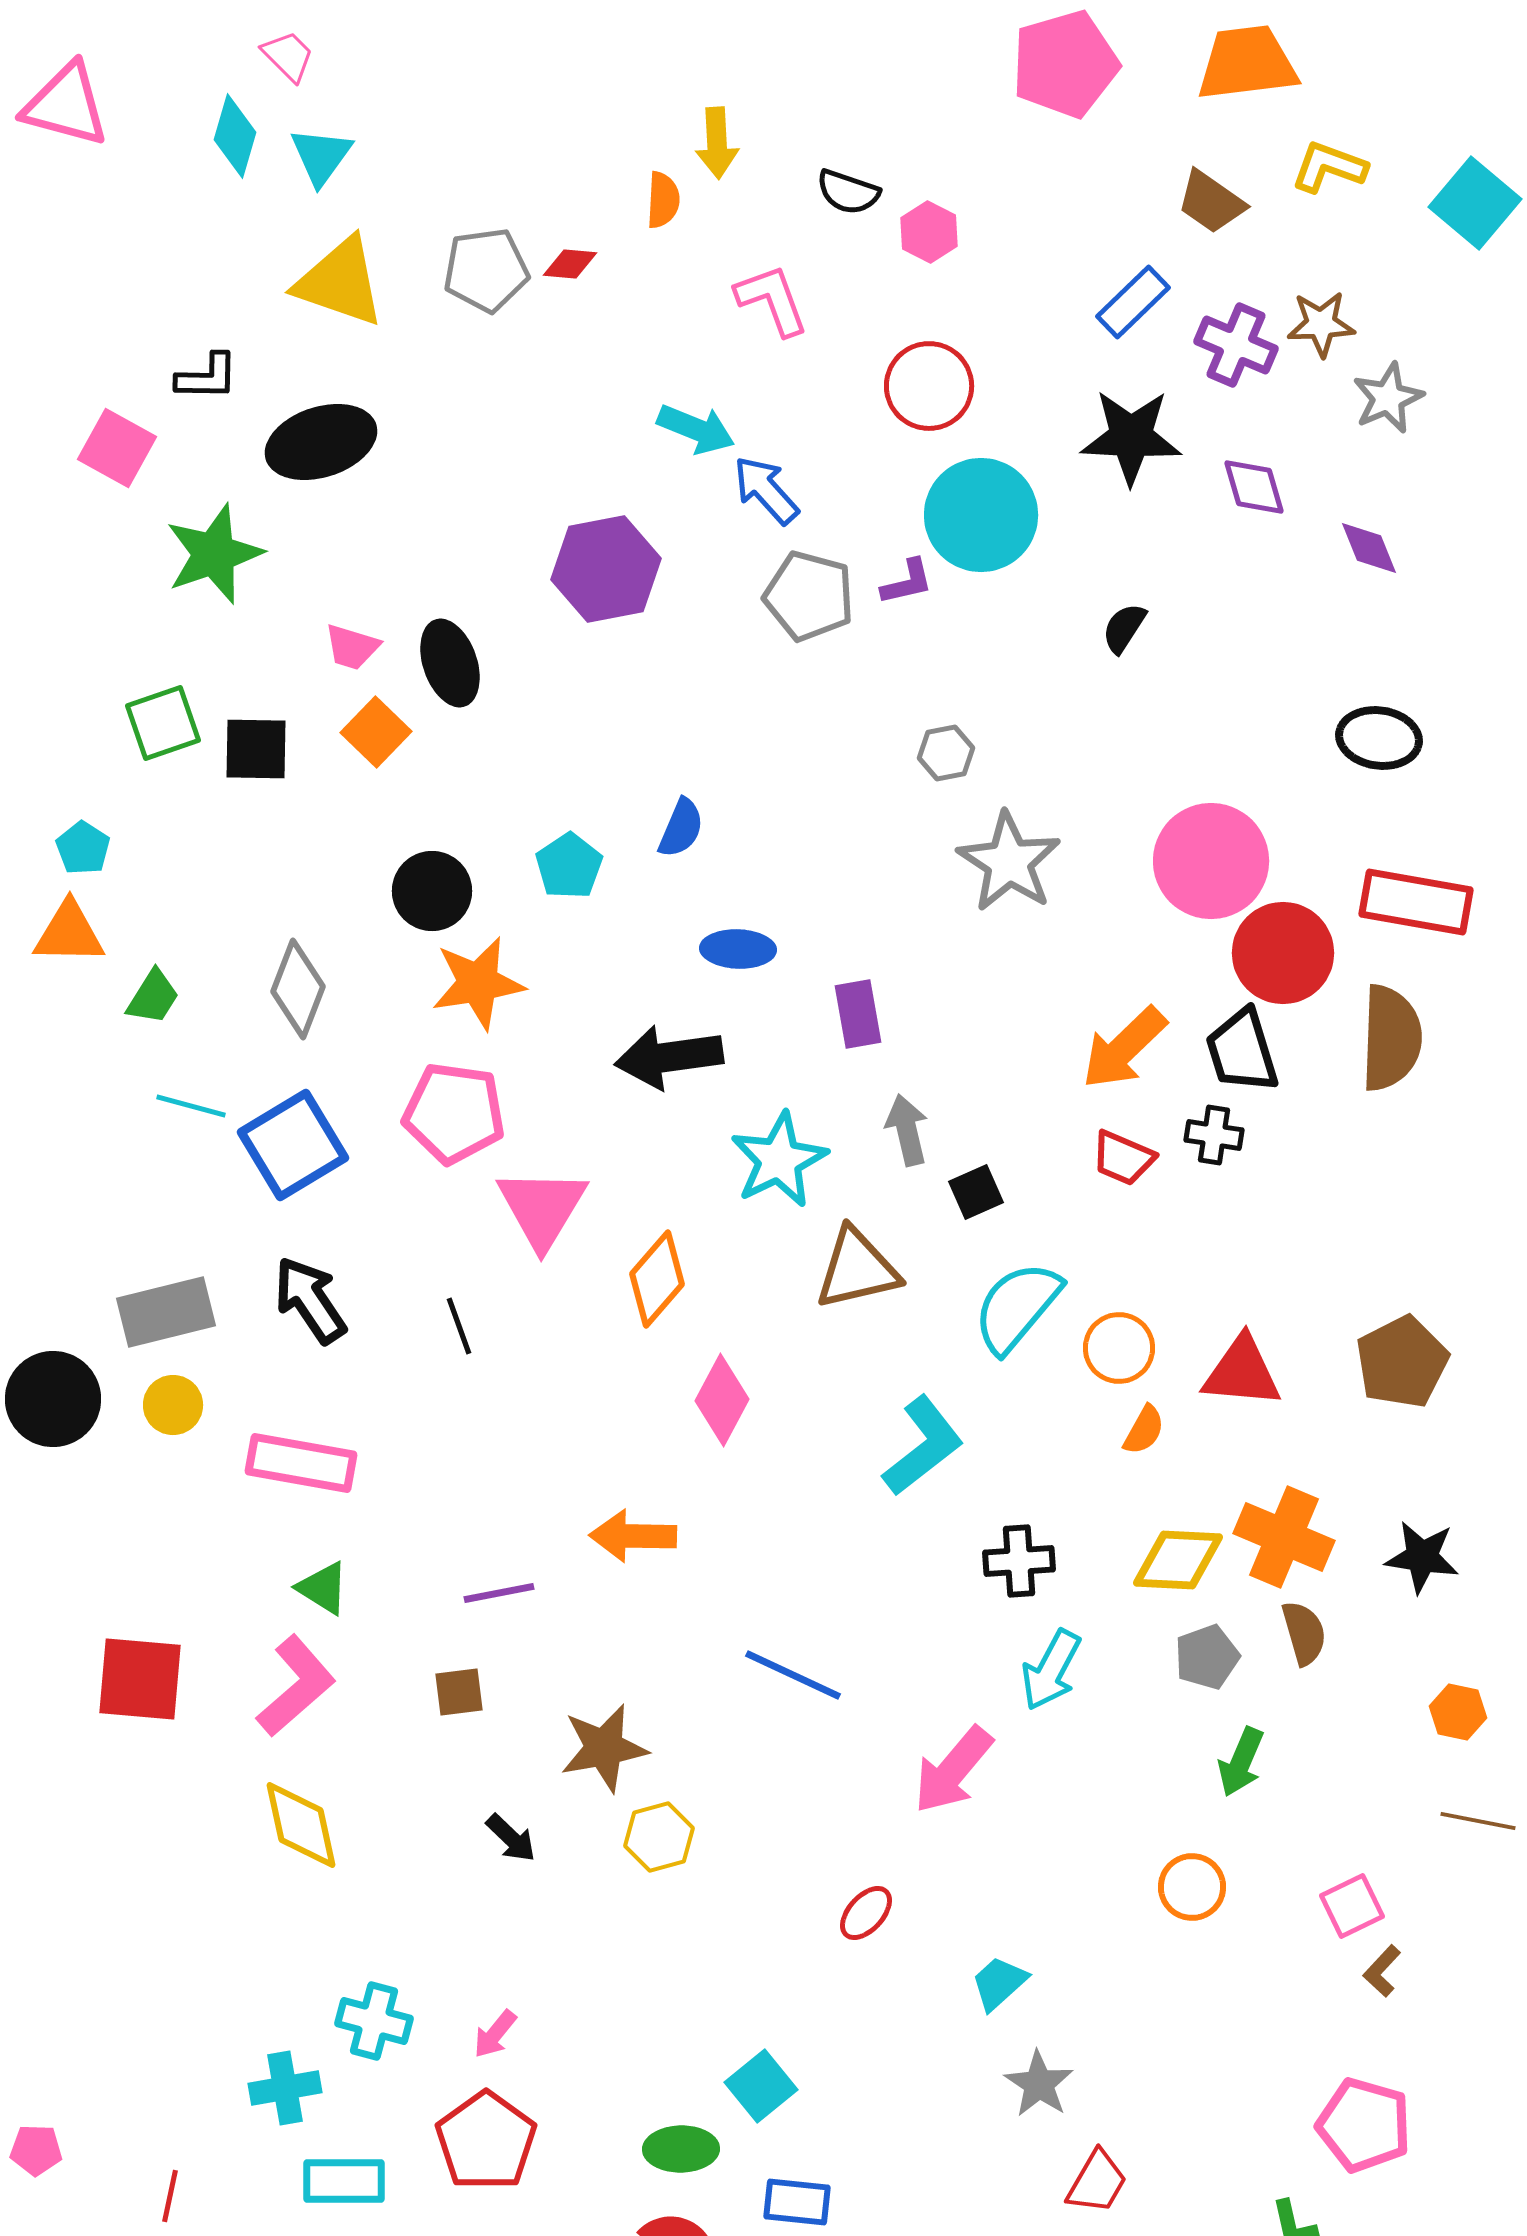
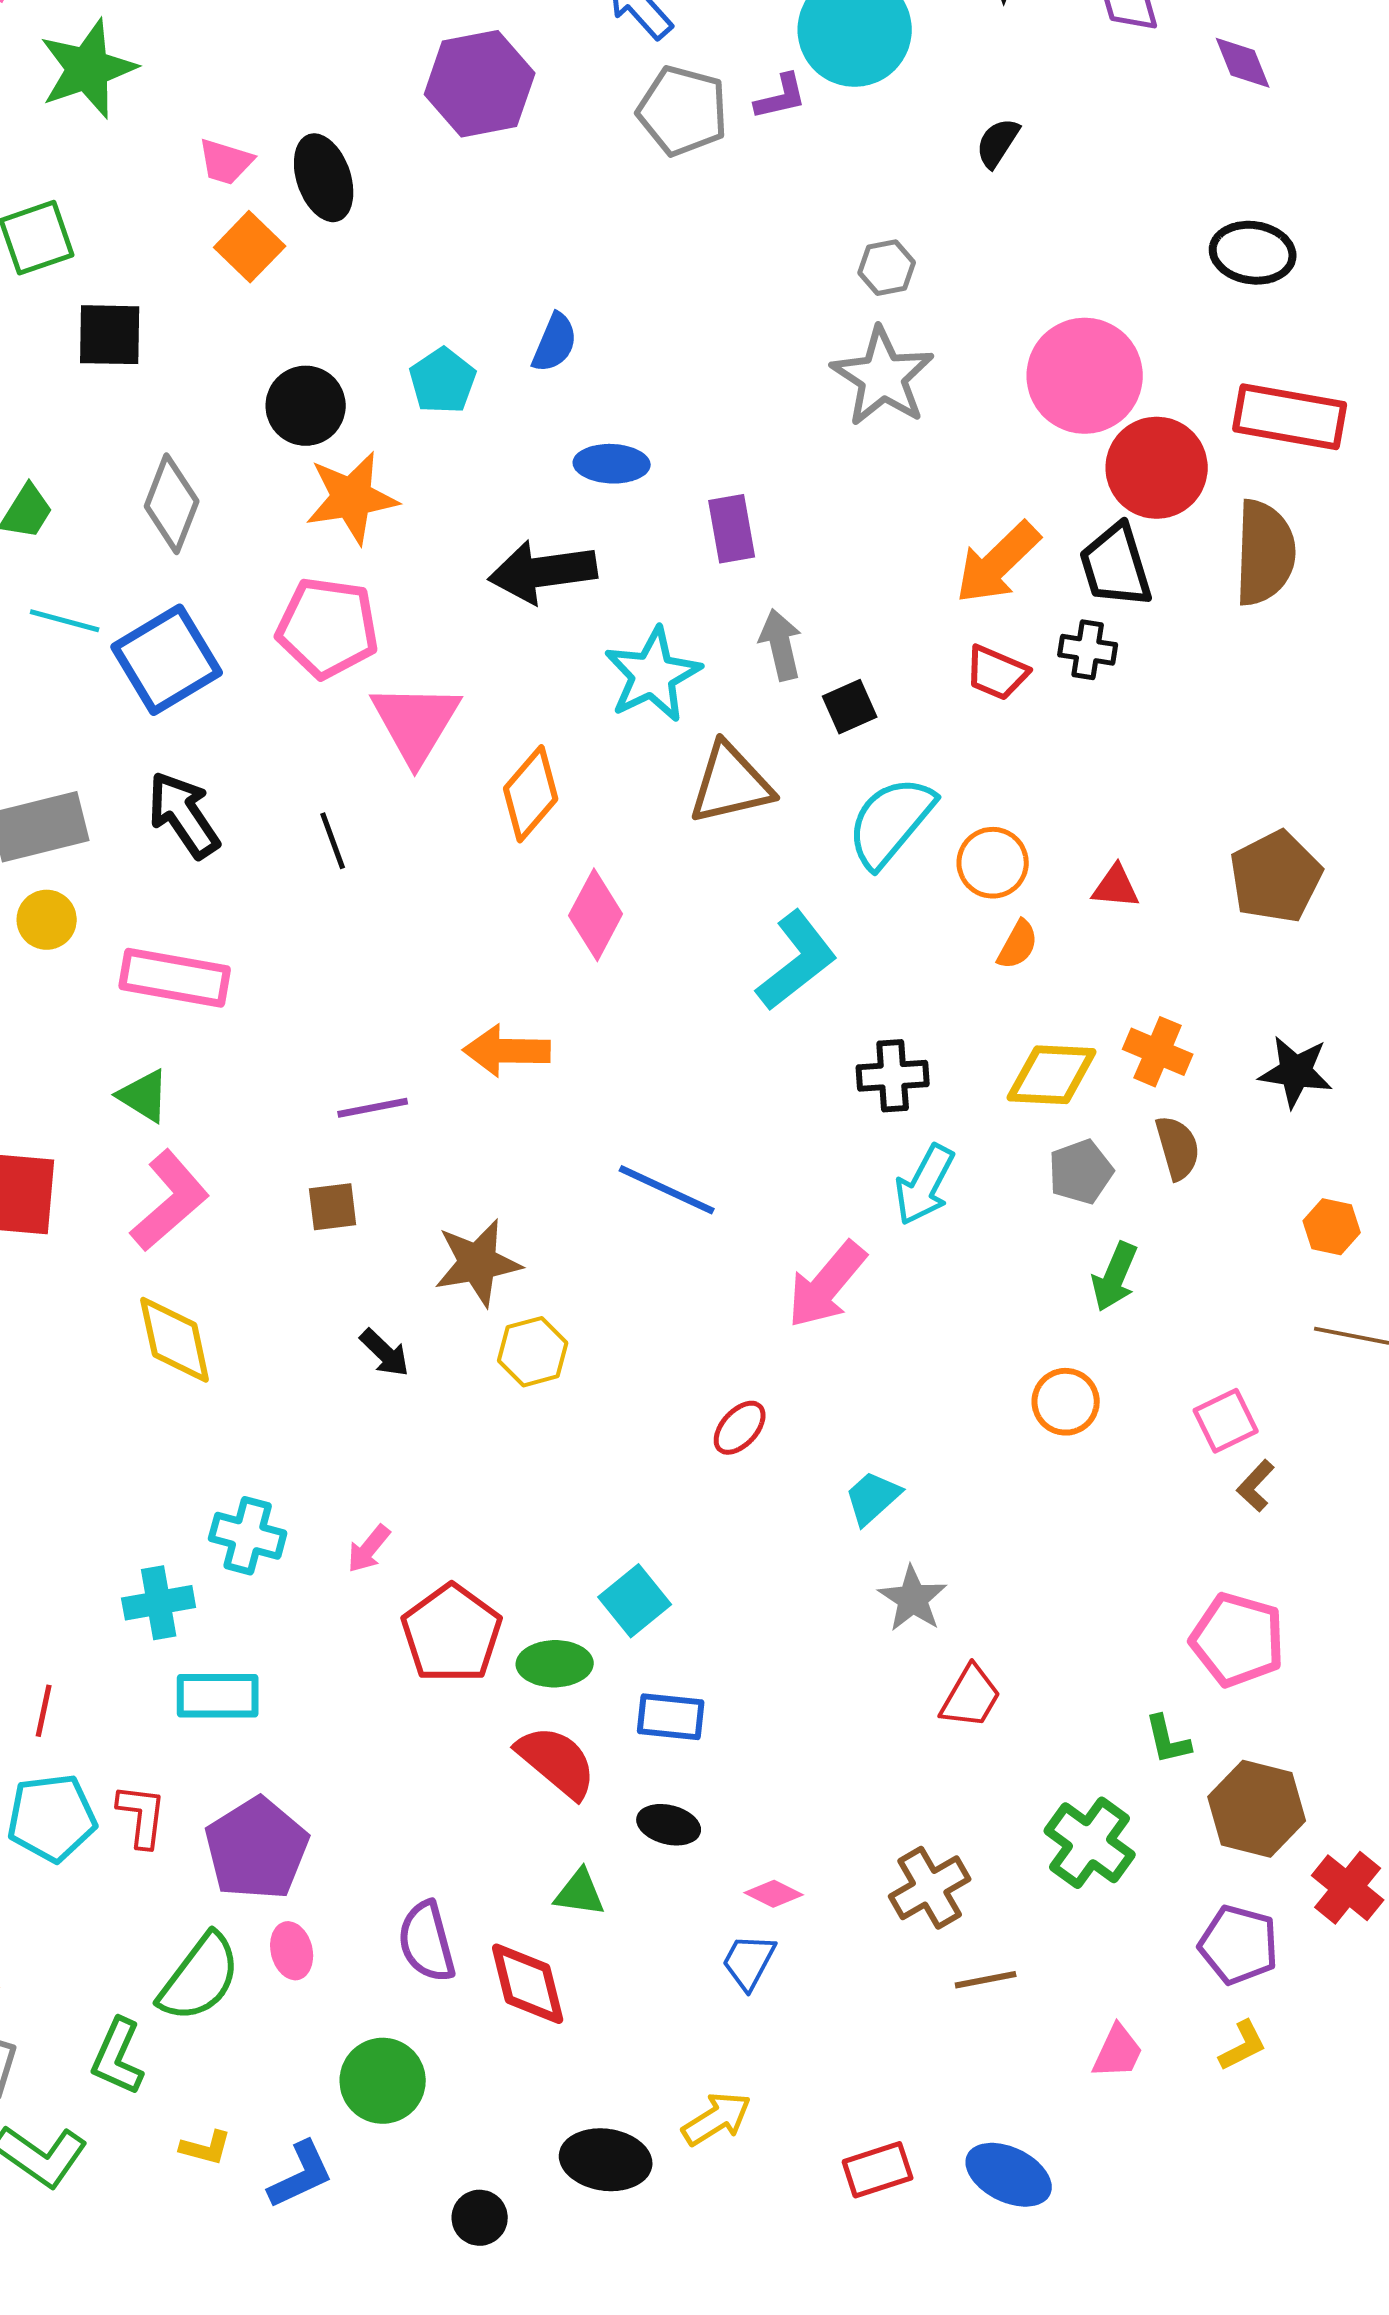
black square: (256, 749) -> (110, 335), moved
gray hexagon: (946, 753) -> (887, 268), moved
red triangle: (1242, 1372) -> (1116, 887), size x0.6
orange cross: (1284, 1537) -> (1158, 1052), size x0.7
green triangle: (323, 1588) -> (144, 1096), moved
red pentagon: (486, 2141) -> (452, 1634), moved

